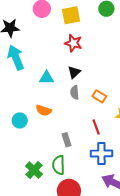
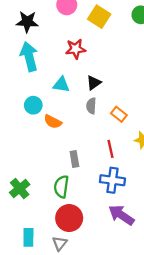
yellow square: (71, 15) -> (99, 17), turned 36
red star: (73, 43) -> (76, 49), moved, turned -30
cyan circle: (20, 120) -> (33, 105), moved
green cross: (34, 170) -> (20, 189), moved

